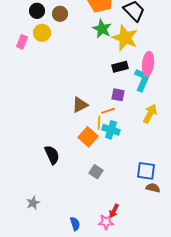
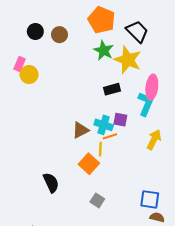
yellow circle: (42, 33) -> (29, 75), moved
black rectangle: (120, 67) -> (112, 89), moved
cyan cross: (111, 130) -> (104, 125), moved

